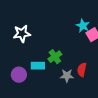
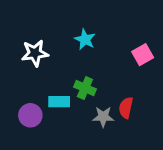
cyan star: (83, 26) -> (85, 39), moved
green cross: (55, 57) -> (85, 88), turned -32

